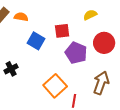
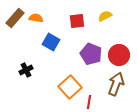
red square: (62, 31) -> (77, 21), moved
red circle: (104, 43) -> (119, 55), moved

